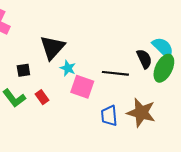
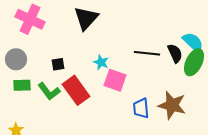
black triangle: (52, 48) -> (86, 18), moved
black line: (115, 73) -> (147, 53), moved
red rectangle: (42, 97) -> (76, 90), size x2.0

